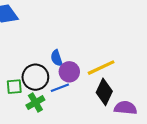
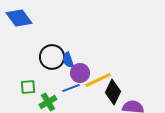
yellow line: (101, 68) -> (98, 80), moved
black circle: (35, 77) -> (52, 57), moved

